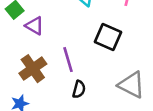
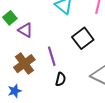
black square: (108, 37) -> (83, 38), turned 30

